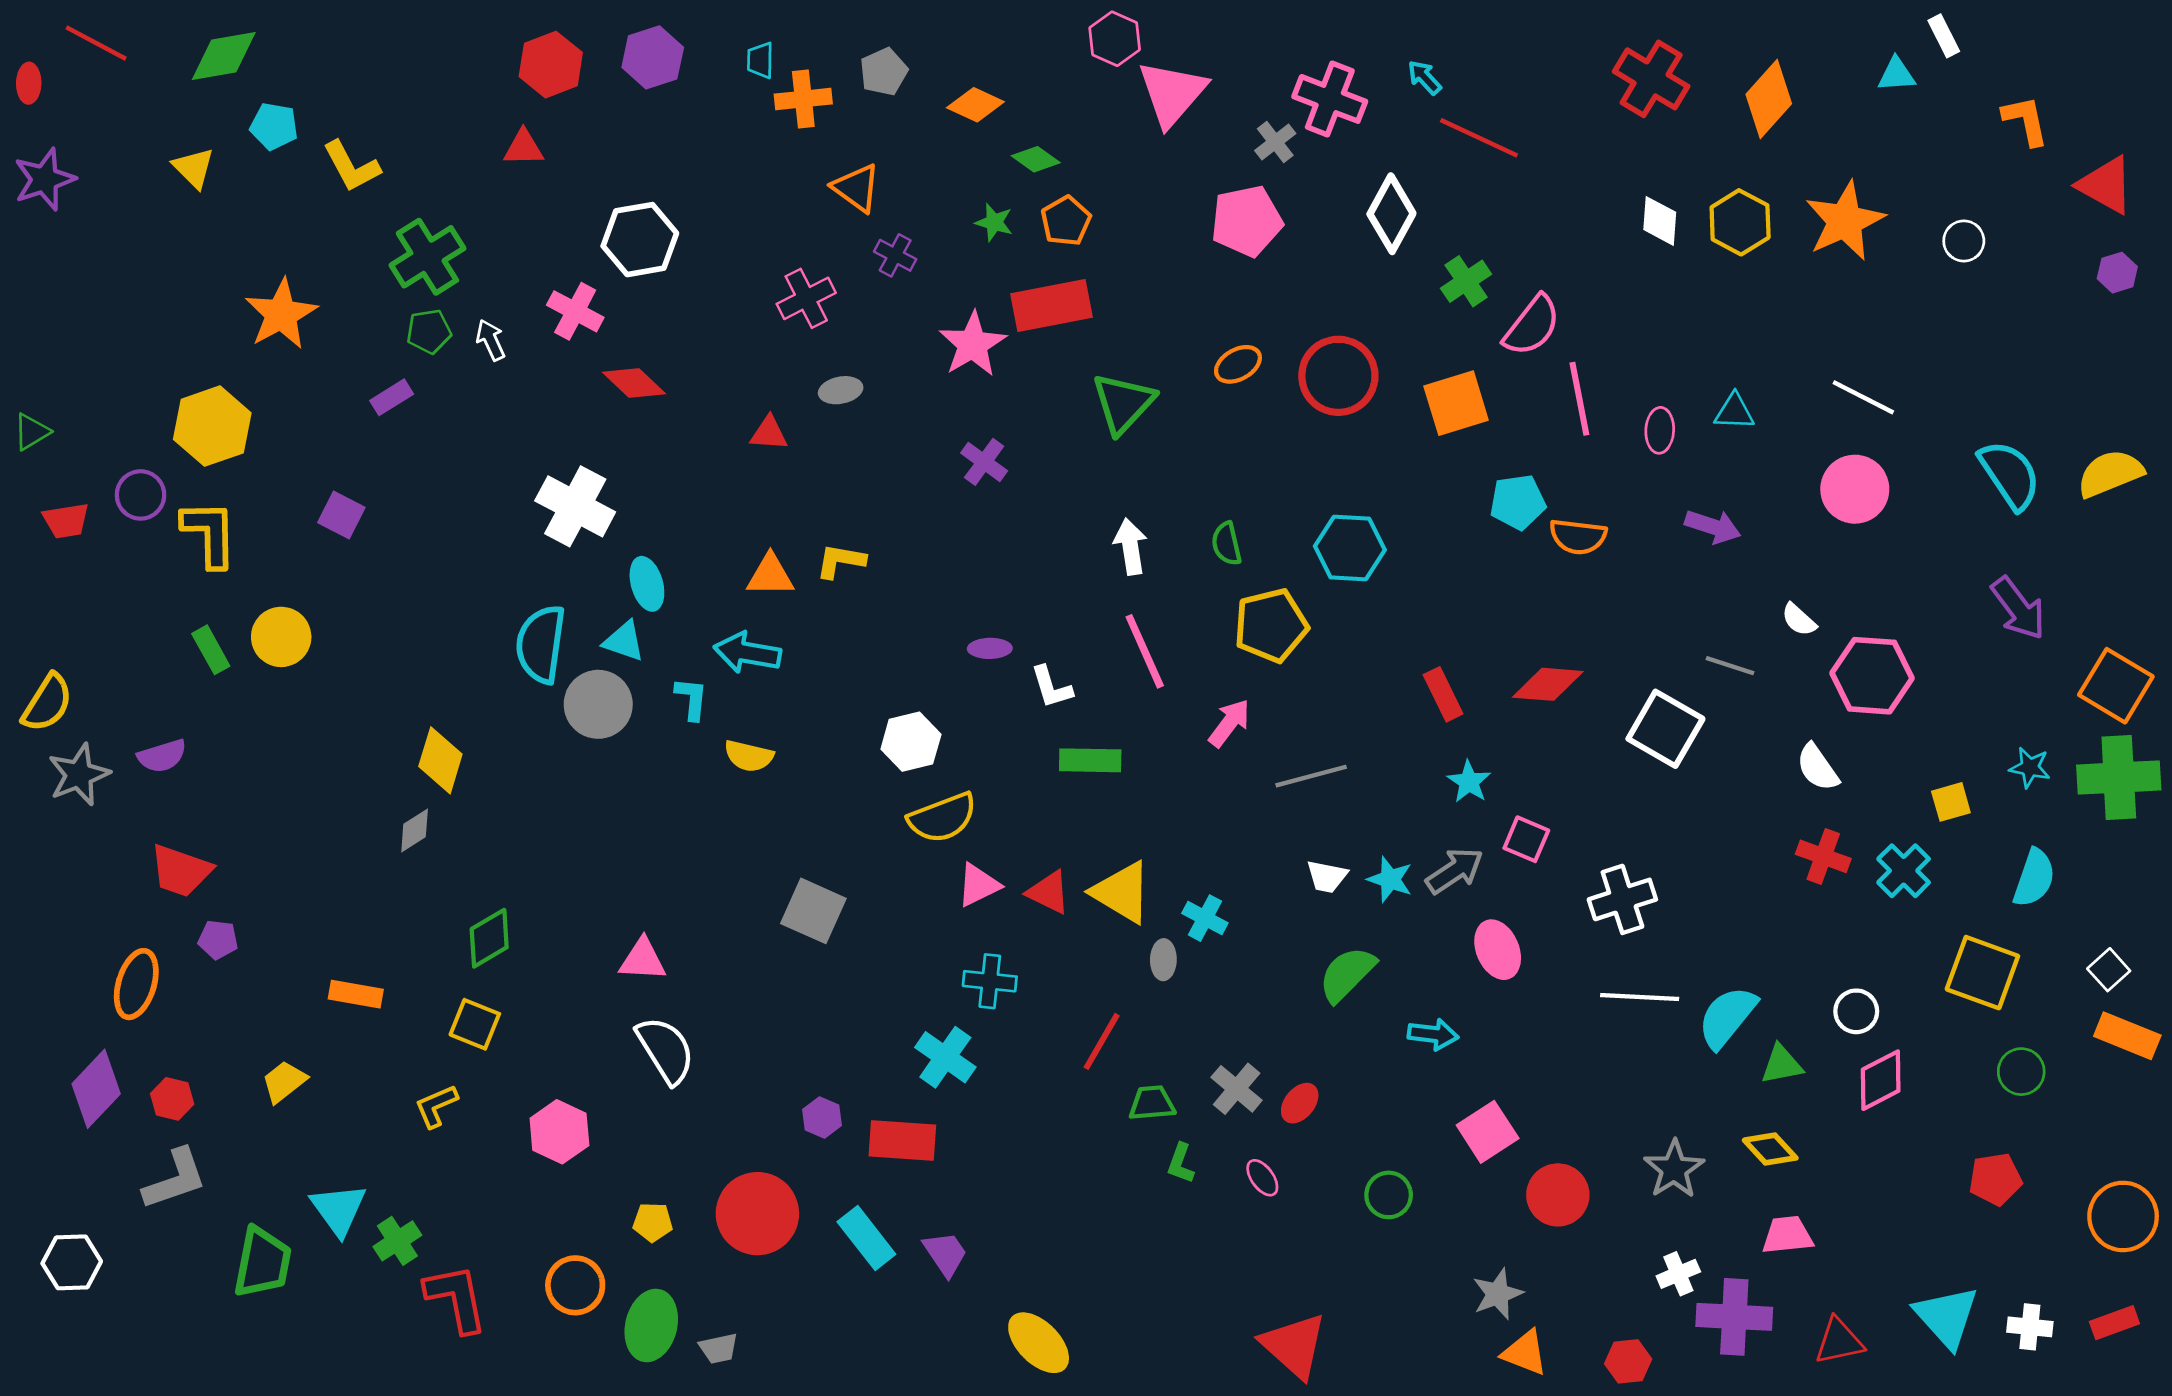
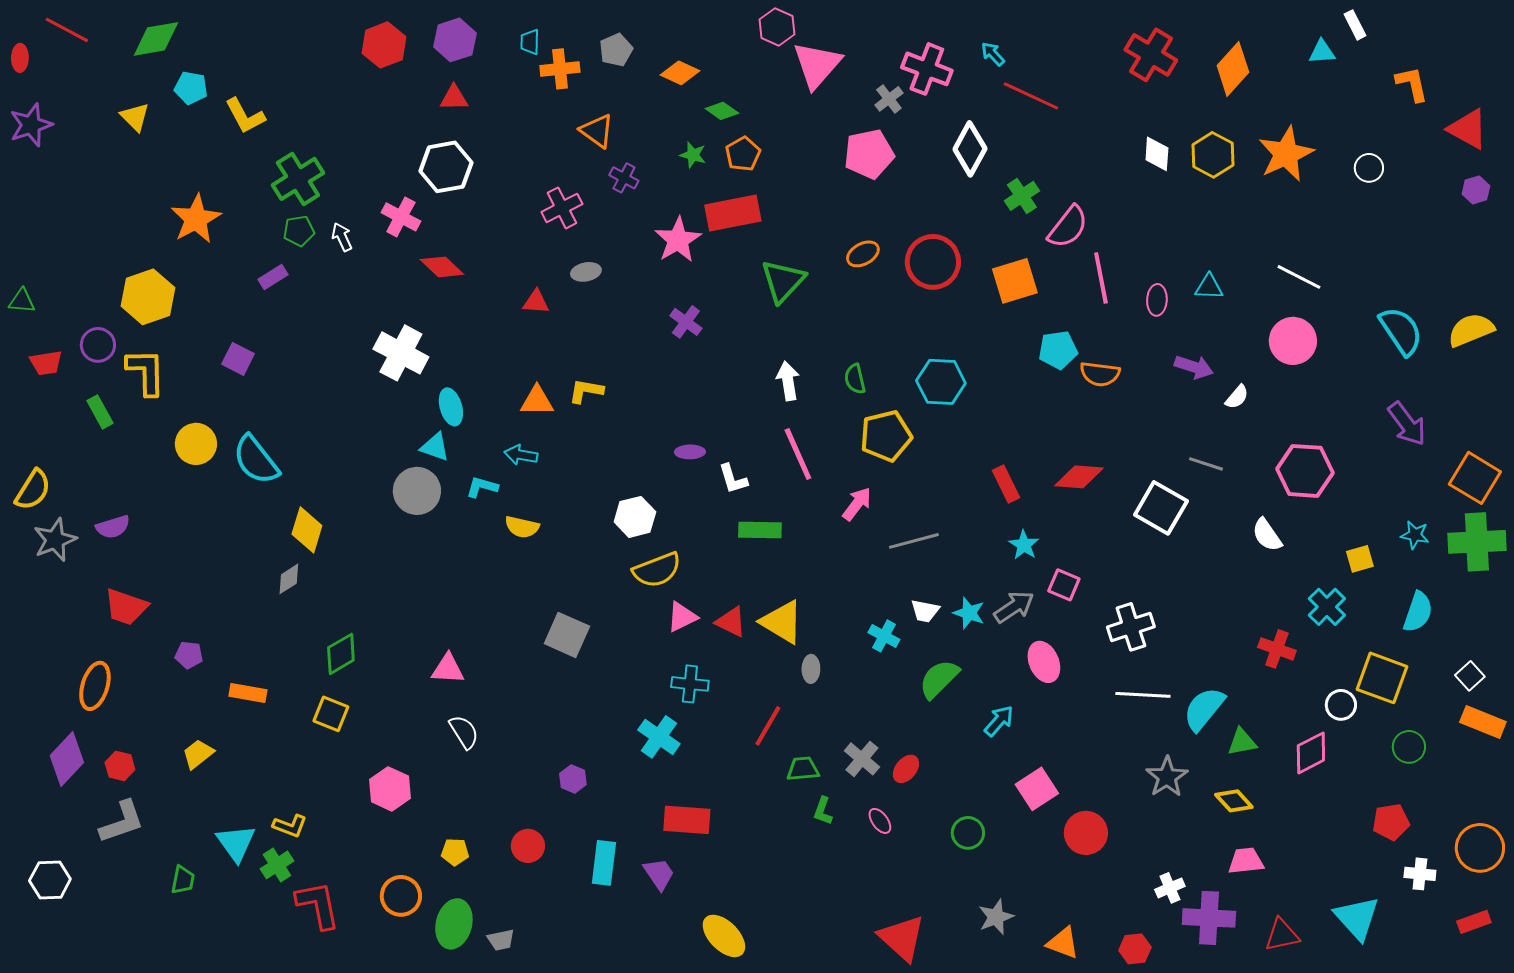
red triangle: (524, 148) -> (454, 98), moved
green triangle: (32, 432) -> (22, 301), turned 36
white semicircle: (1799, 620) -> (1237, 397), moved, turned -92
cyan semicircle: (541, 644) -> (256, 460), moved, turned -46
green rectangle: (211, 650) -> (100, 412), moved
cyan arrow: (747, 653) -> (521, 455), size x0.7
cyan L-shape: (691, 699) -> (482, 487), turned -80
red cross: (1823, 856) -> (1277, 649), moved
cyan cross: (1205, 918) -> (884, 636), moved
purple pentagon: (218, 940) -> (189, 655), moved
white circle: (1856, 1011) -> (1341, 705), moved
cyan arrow: (1433, 1034) -> (999, 721), turned -56
white semicircle: (666, 1050) -> (464, 732), size x0.7
yellow L-shape: (436, 1106) -> (290, 826), moved, turned -136
red rectangle: (902, 1140) -> (687, 820), moved
gray star: (1674, 1169) -> (1167, 777), moved
red circle: (757, 1214) -> (528, 846), size x0.6
cyan rectangle: (866, 1238) -> (604, 863), turned 45
green trapezoid: (263, 1262) -> (183, 880), size x0.6
gray star: (1498, 1294) -> (996, 917), moved
white cross: (2030, 1327) -> (1420, 874), moved

